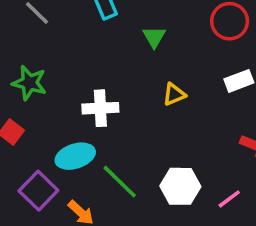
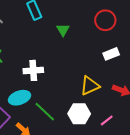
yellow triangle: (174, 94) -> (90, 86), moved, size x1.5

